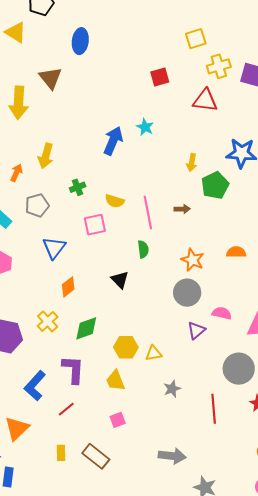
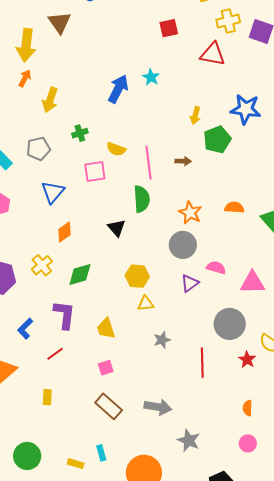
orange arrow: (16, 173) -> (25, 78), moved
green semicircle: (143, 249) -> (142, 199), size x1.5
yellow hexagon: (126, 347) -> (137, 276), moved
blue L-shape: (35, 386) -> (25, 329), size x0.7
brown rectangle: (96, 456) -> (109, 406), moved

